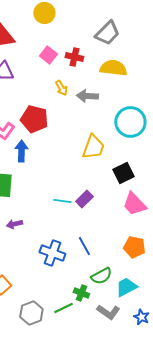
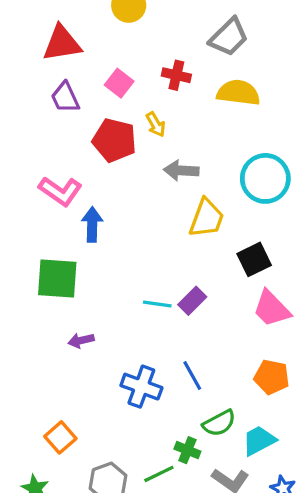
pink square: (48, 55) -> (119, 83), moved
gray arrow: (87, 96) -> (181, 170), moved
red pentagon: (34, 119) -> (114, 140), moved

